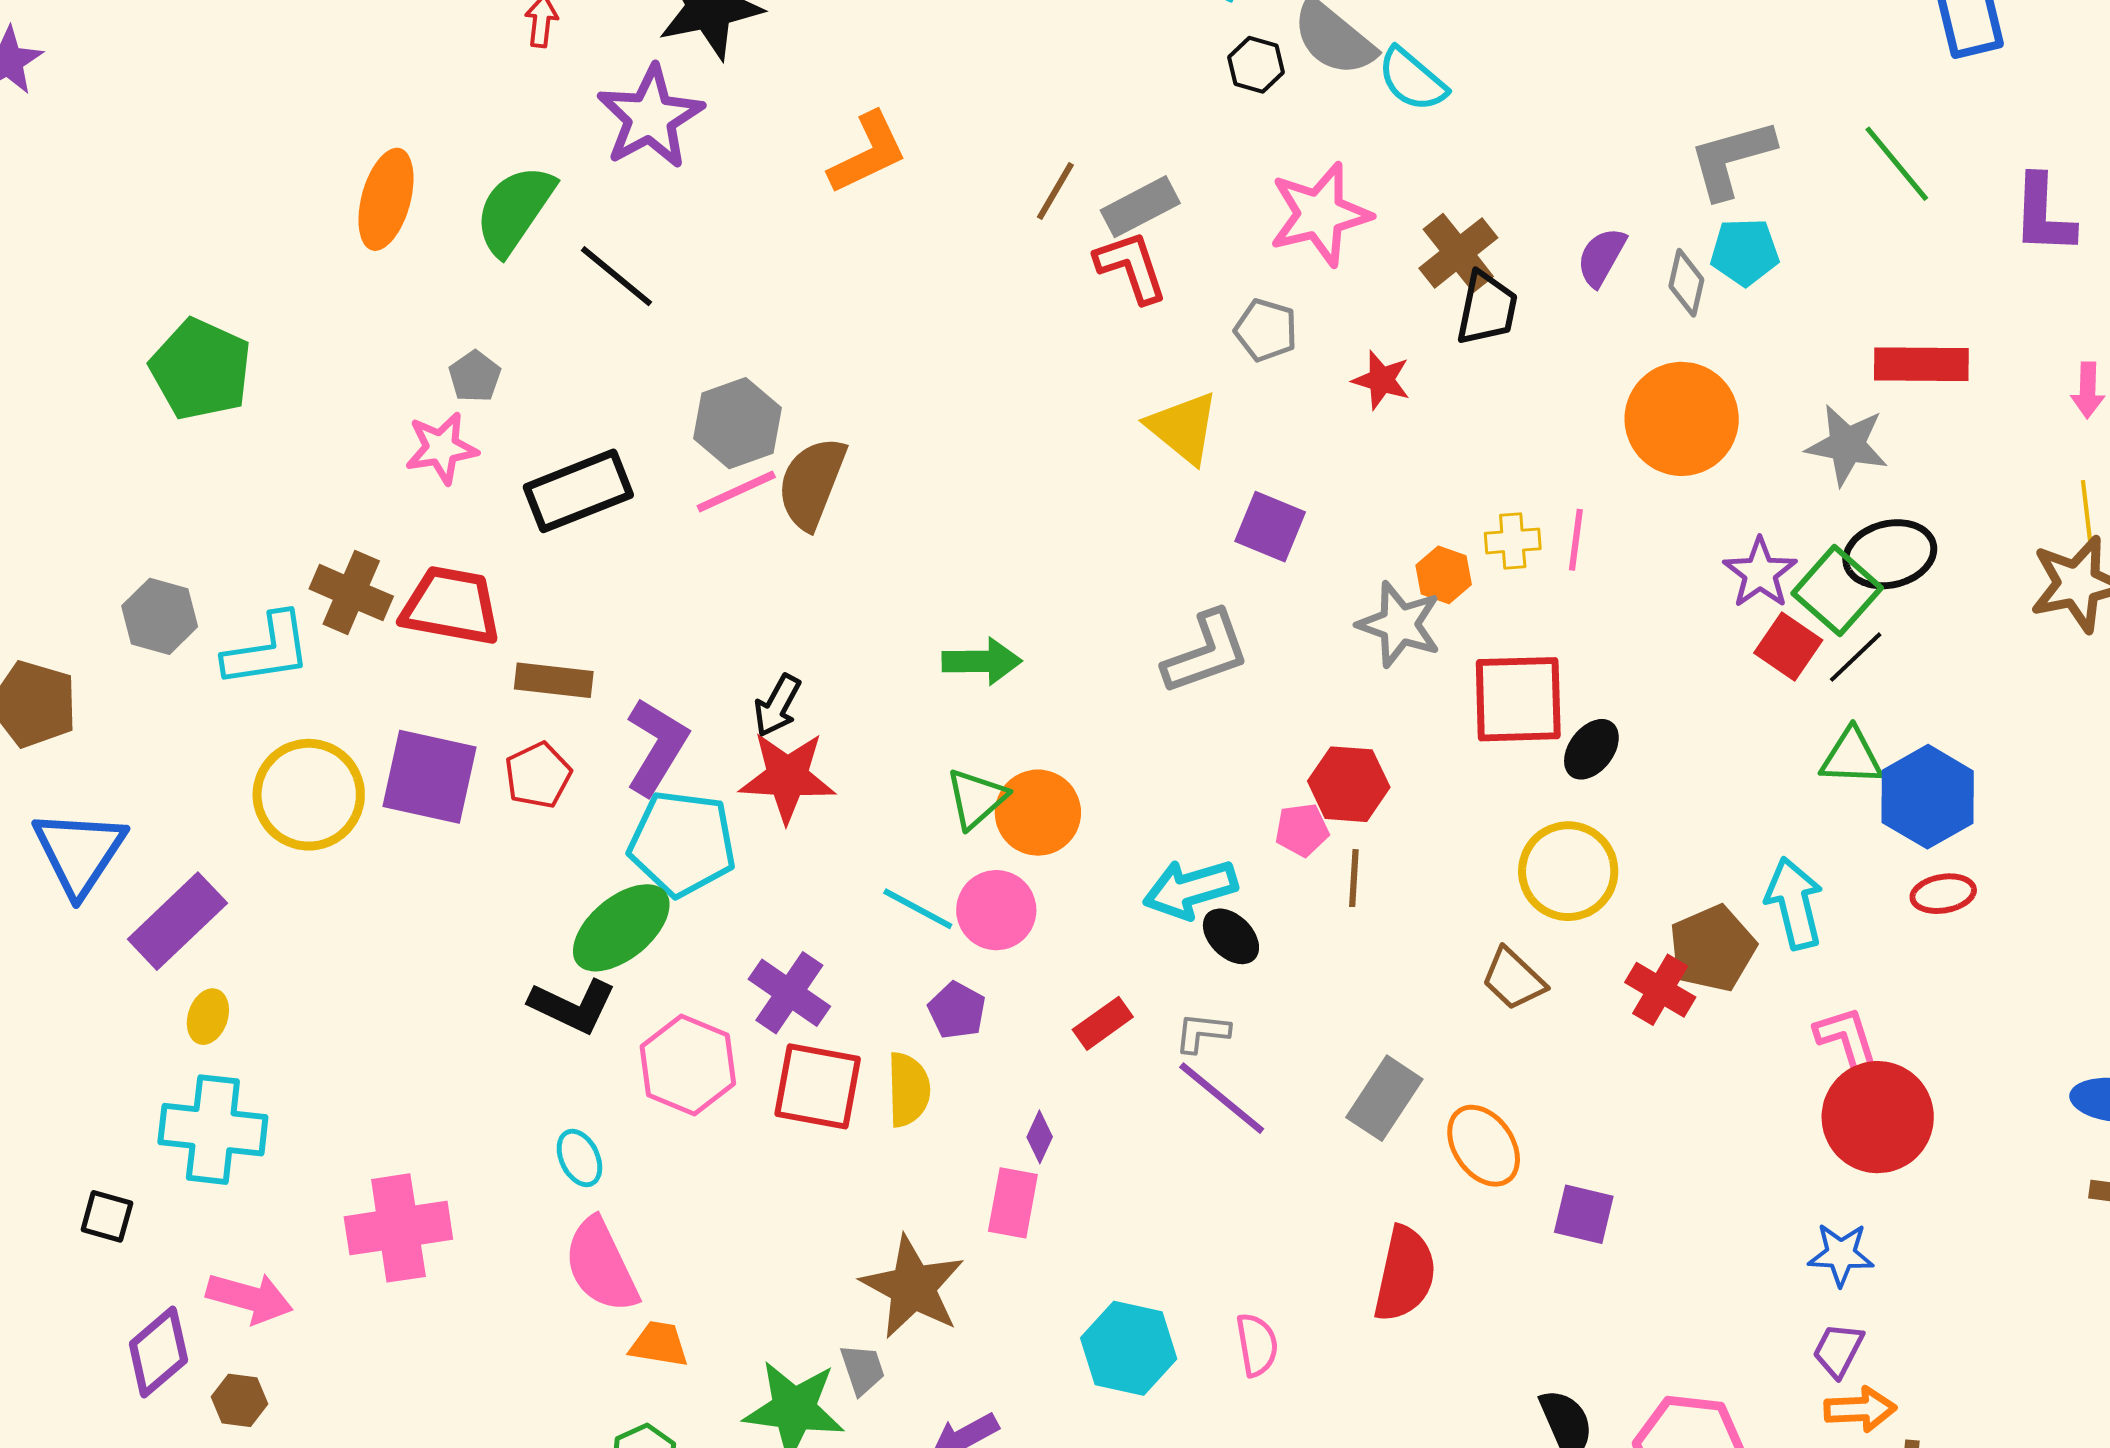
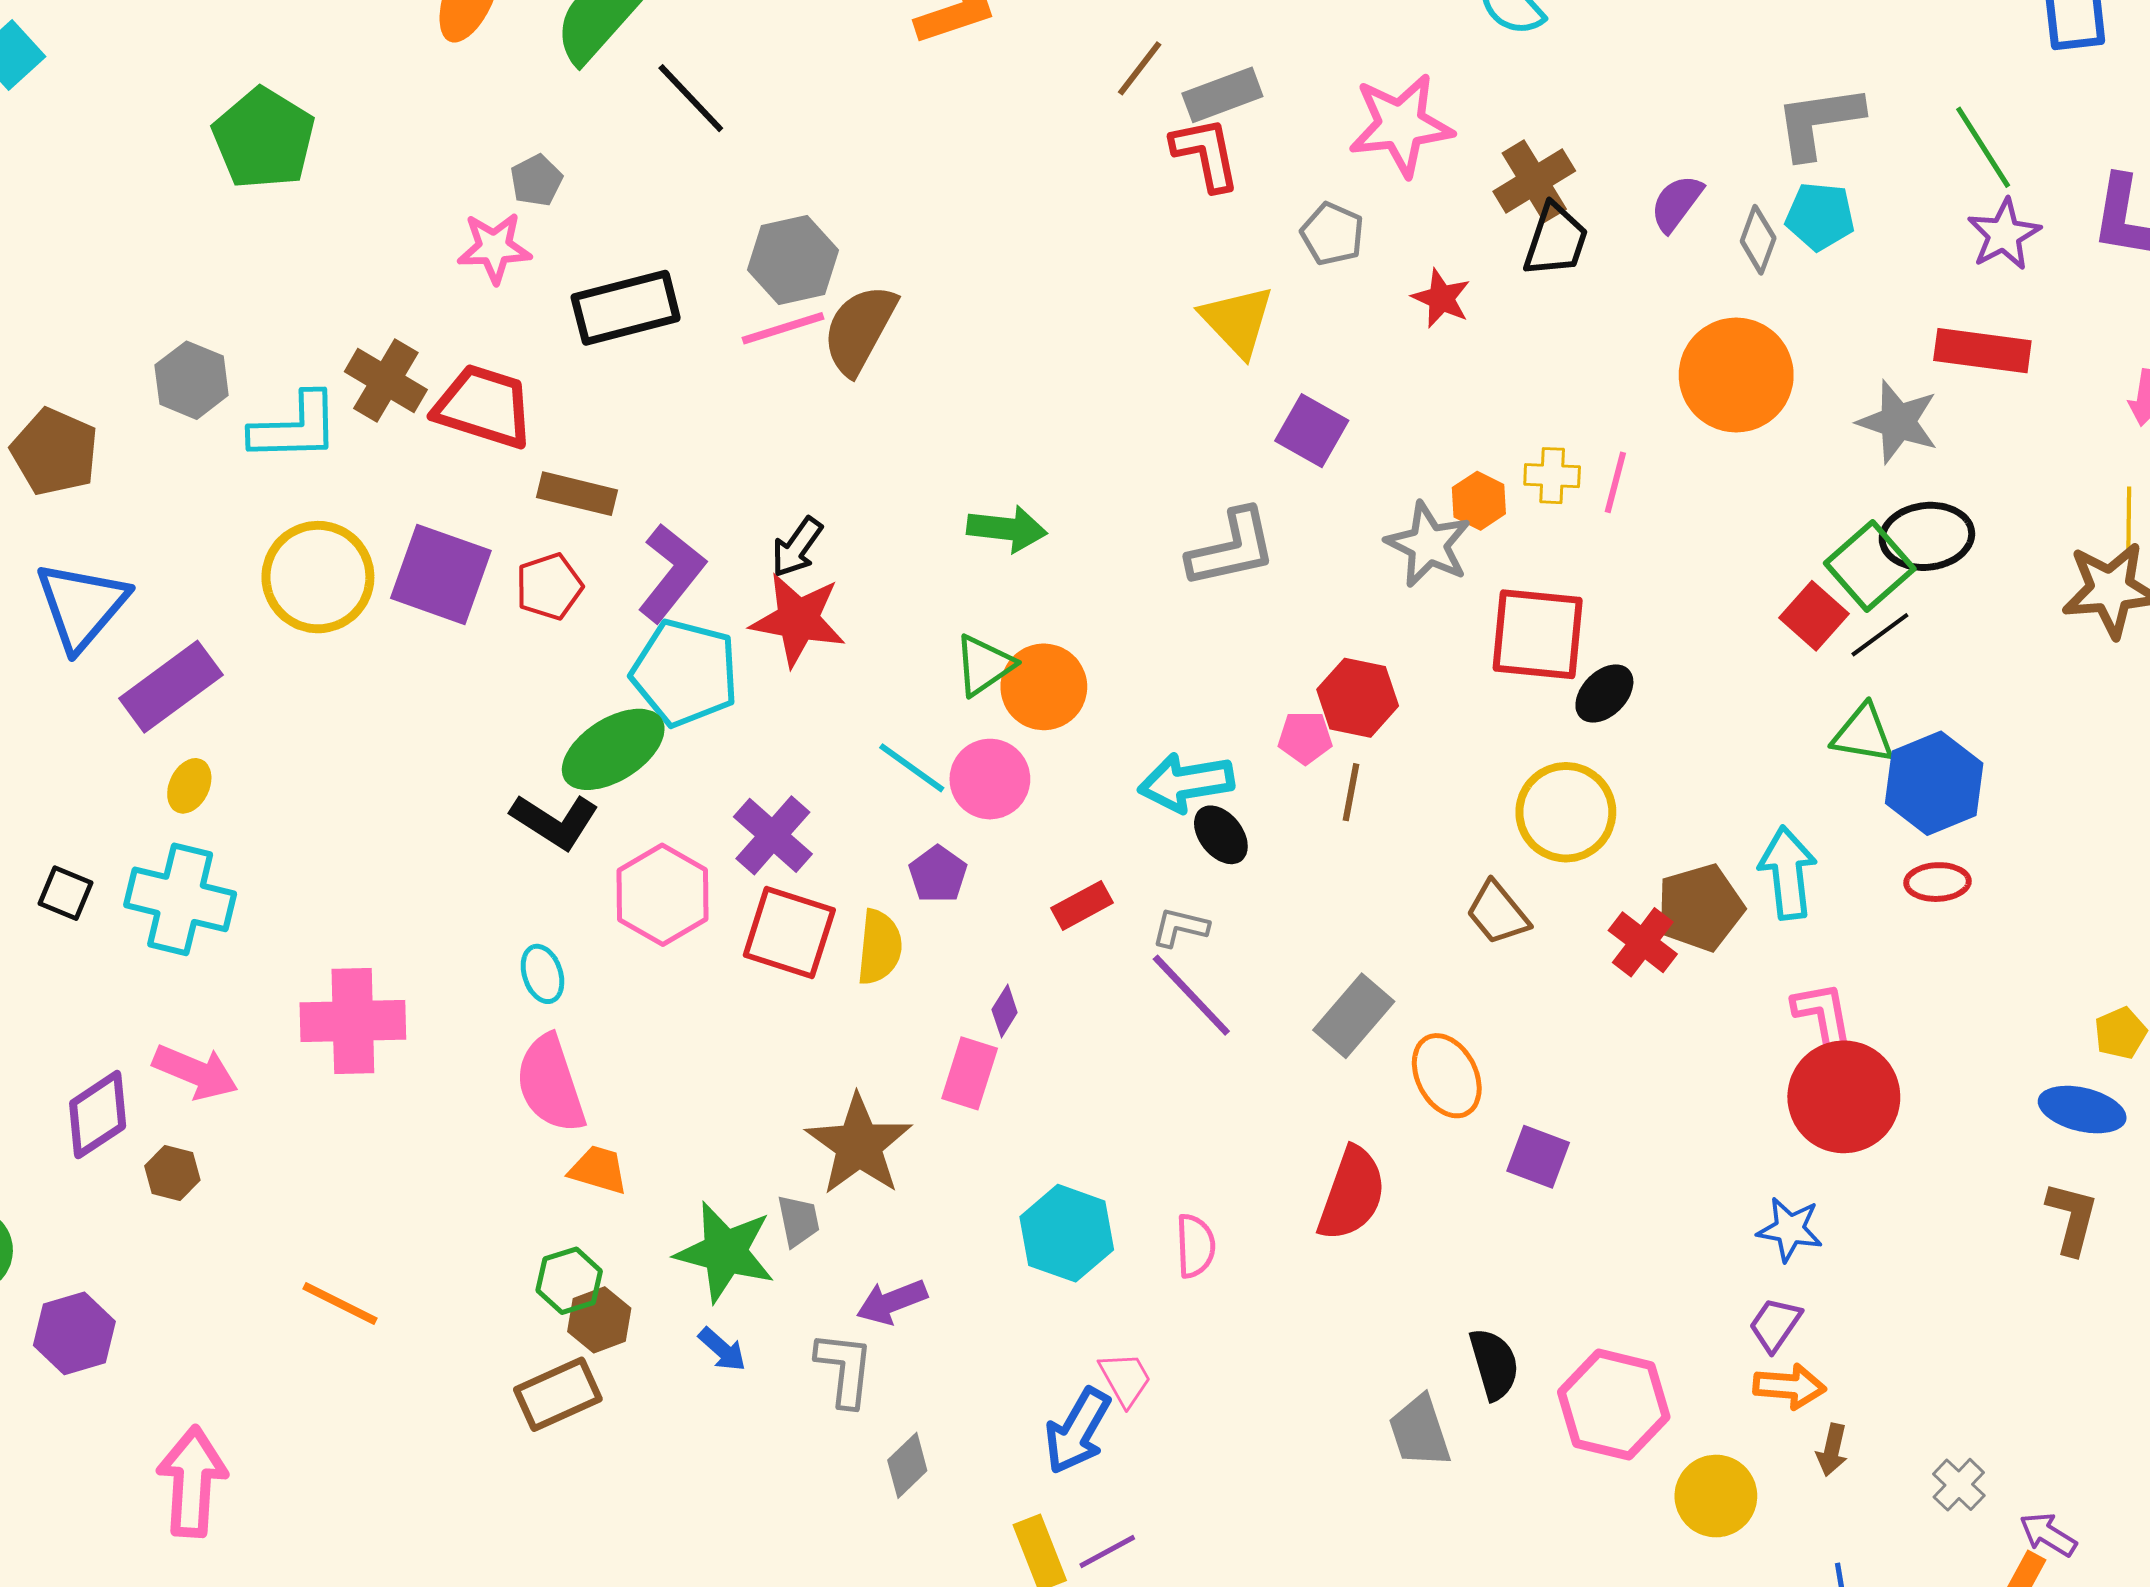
purple star: (1760, 573) -> (2004, 234), moved
black square: (107, 1216) -> (65, 893), moved

